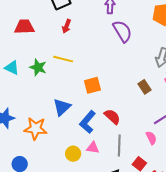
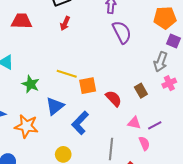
yellow line: (63, 59) -> (67, 74), moved
green star: (38, 67) -> (31, 84), moved
red semicircle: (112, 117) -> (114, 98), moved
pink triangle: (93, 148) -> (134, 123), moved

